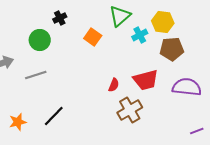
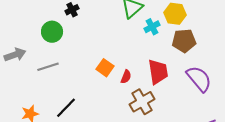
orange square: (93, 37) -> (105, 68), moved
red trapezoid: (146, 80) -> (158, 72), turned -84
purple semicircle: (187, 87) -> (199, 79), turned 44

